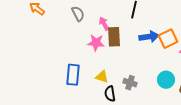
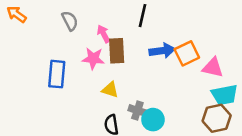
blue rectangle: (73, 75) -> (57, 74), moved
yellow triangle: (102, 77) -> (110, 90), moved
cyan circle: (166, 80) -> (153, 120), moved

